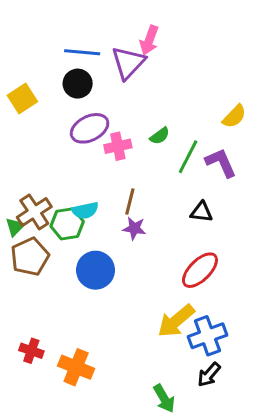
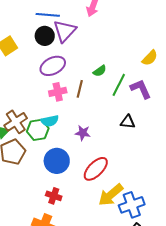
purple triangle: (128, 63) -> (65, 31), moved
pink cross: (118, 146) -> (58, 92), moved
brown line: (130, 201) -> (80, 89), moved
red ellipse: (200, 270) -> (96, 169), moved
red cross: (31, 351) -> (54, 196), moved

